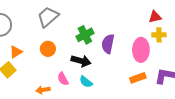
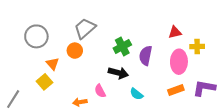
red triangle: (155, 17) -> (175, 32), moved
orange circle: (48, 49) -> (75, 51), moved
orange triangle: (16, 52) -> (53, 64), turned -40
cyan semicircle: (86, 82) -> (136, 94), moved

